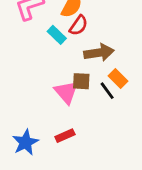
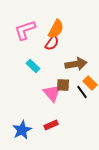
red semicircle: (79, 25) -> (52, 43), moved
cyan rectangle: (57, 35) -> (33, 66), moved

